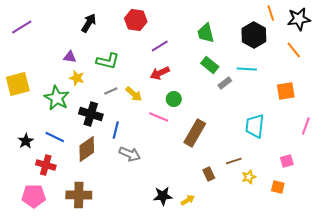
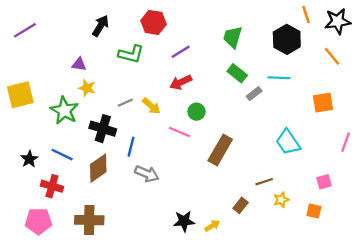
green trapezoid: (206, 33) -> (233, 37), turned 30
green L-shape: (108, 61) -> (131, 54), moved
cyan trapezoid: (255, 126) -> (288, 142), turned -40
brown rectangle: (209, 174) -> (241, 205), moved, turned 64

